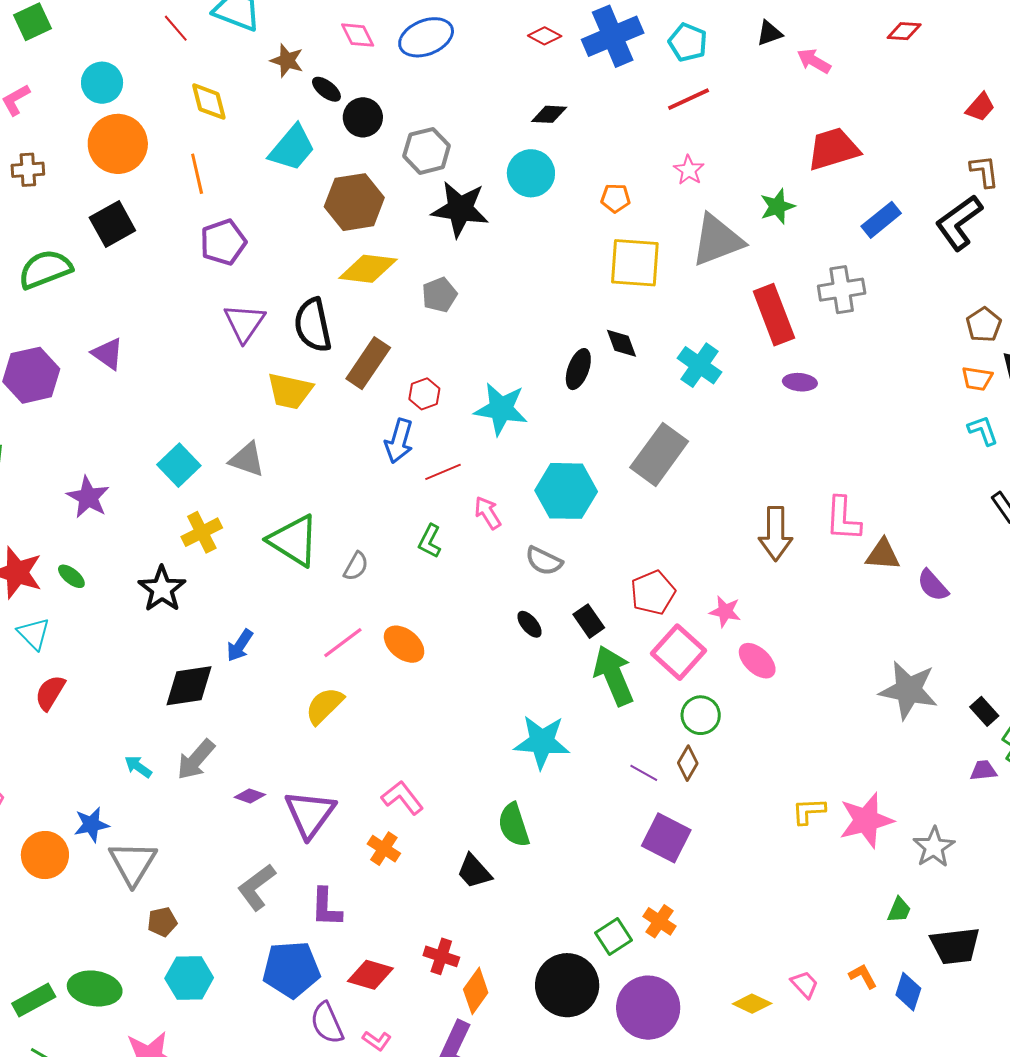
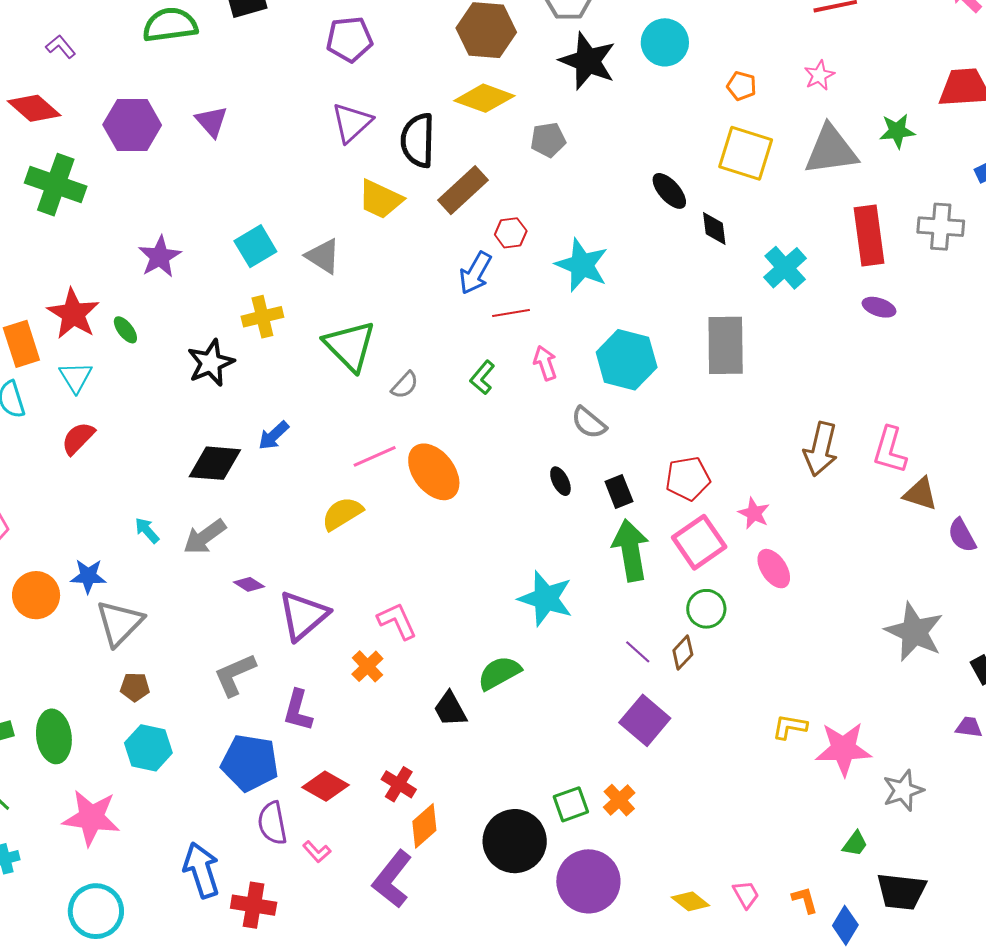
black ellipse: (578, 369) -> (669, 191), moved, turned -75
gray rectangle: (659, 454) -> (726, 345), turned -50
orange ellipse: (404, 644) -> (434, 472), size x1.4
green semicircle: (514, 825) -> (499, 673), turned 66
green ellipse: (95, 988) -> (54, 736), turned 60

